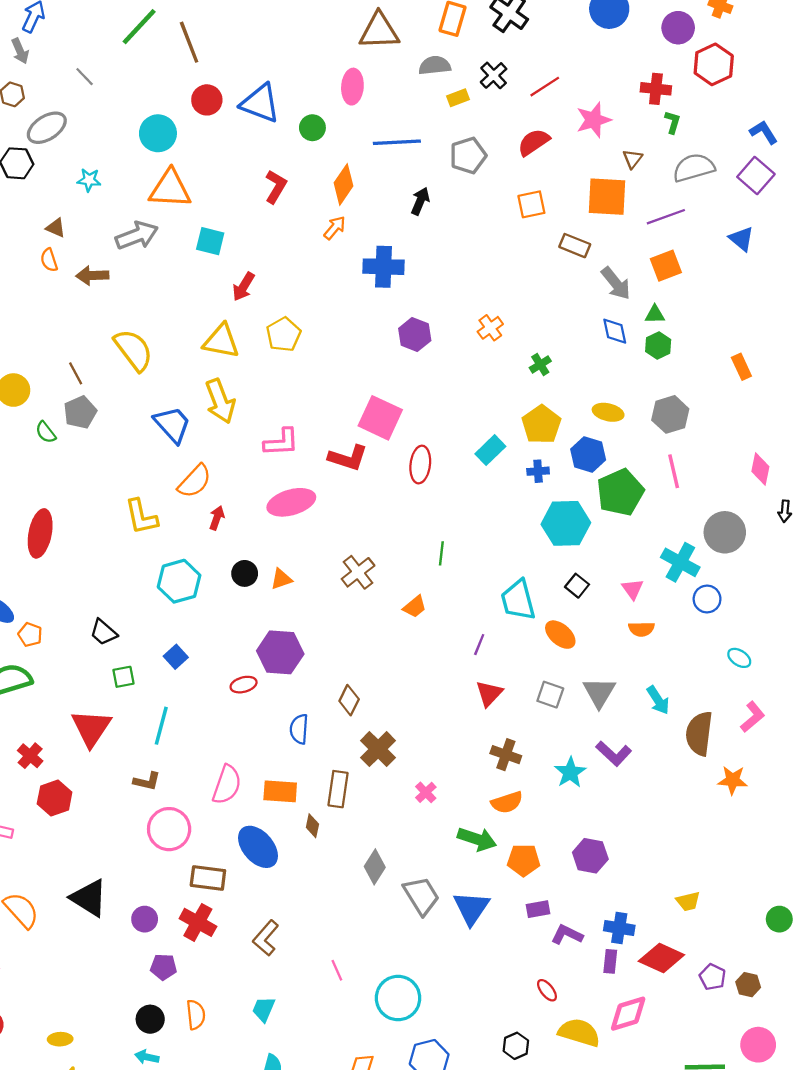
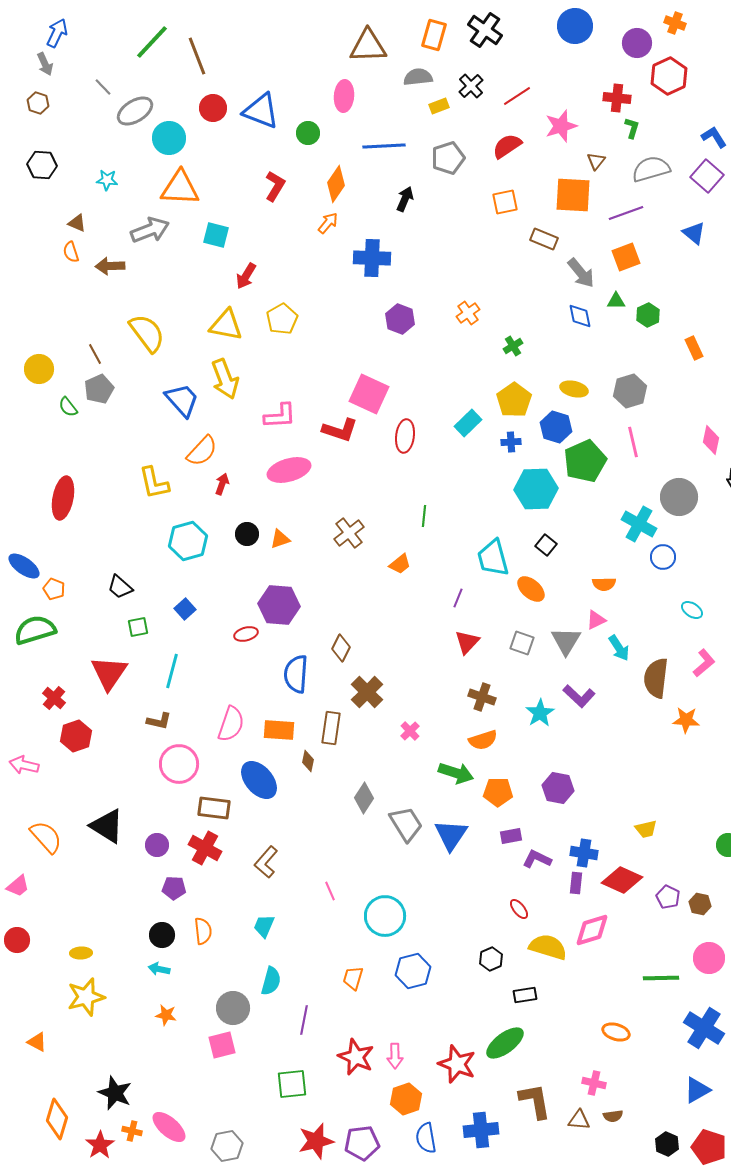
gray ellipse: (47, 128) -> (135, 111), moved
green hexagon: (658, 346) -> (648, 315), moved
pink triangle: (633, 589) -> (596, 620), moved, turned 40
blue semicircle: (299, 729) -> (296, 674), size x1.4

